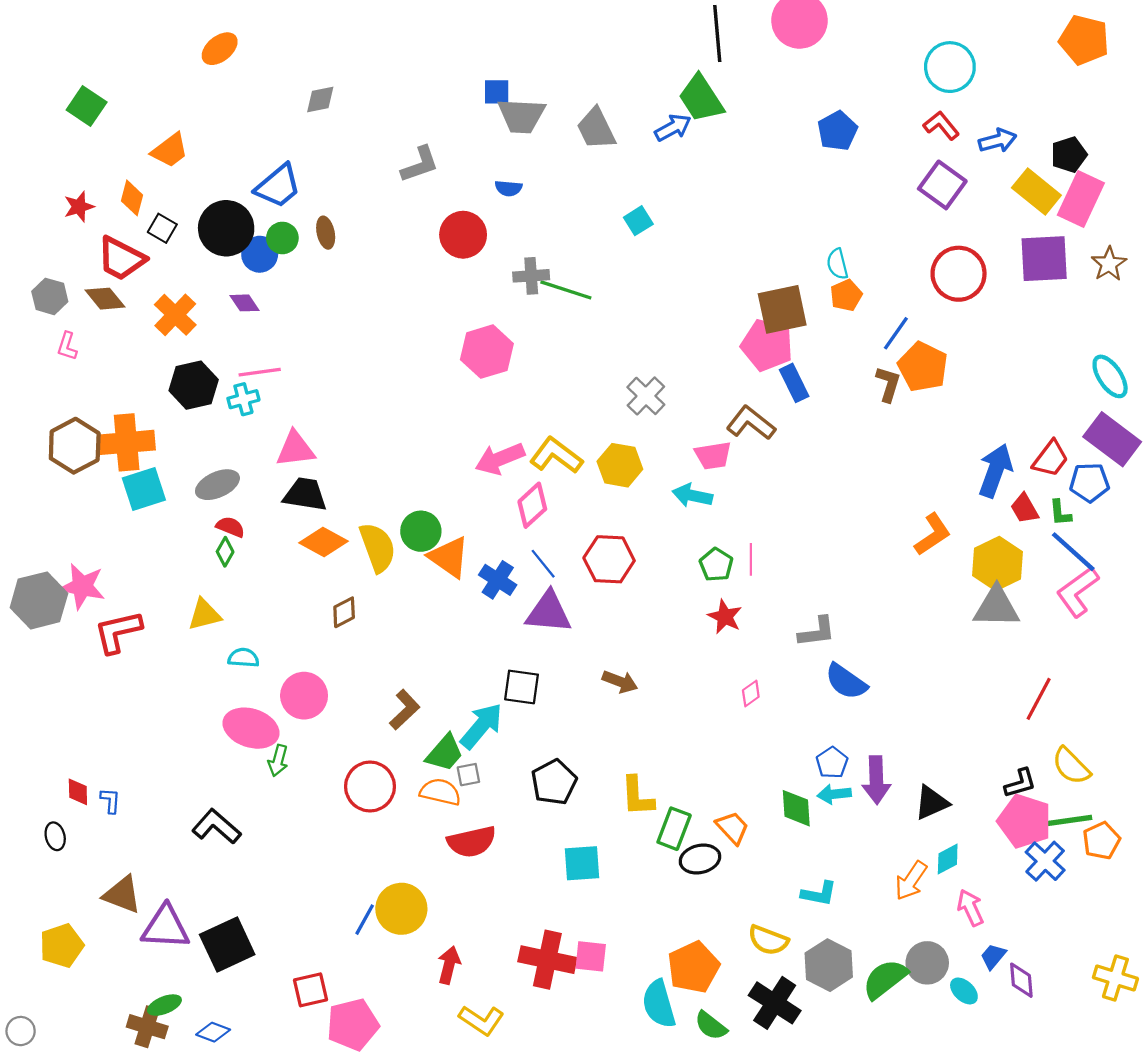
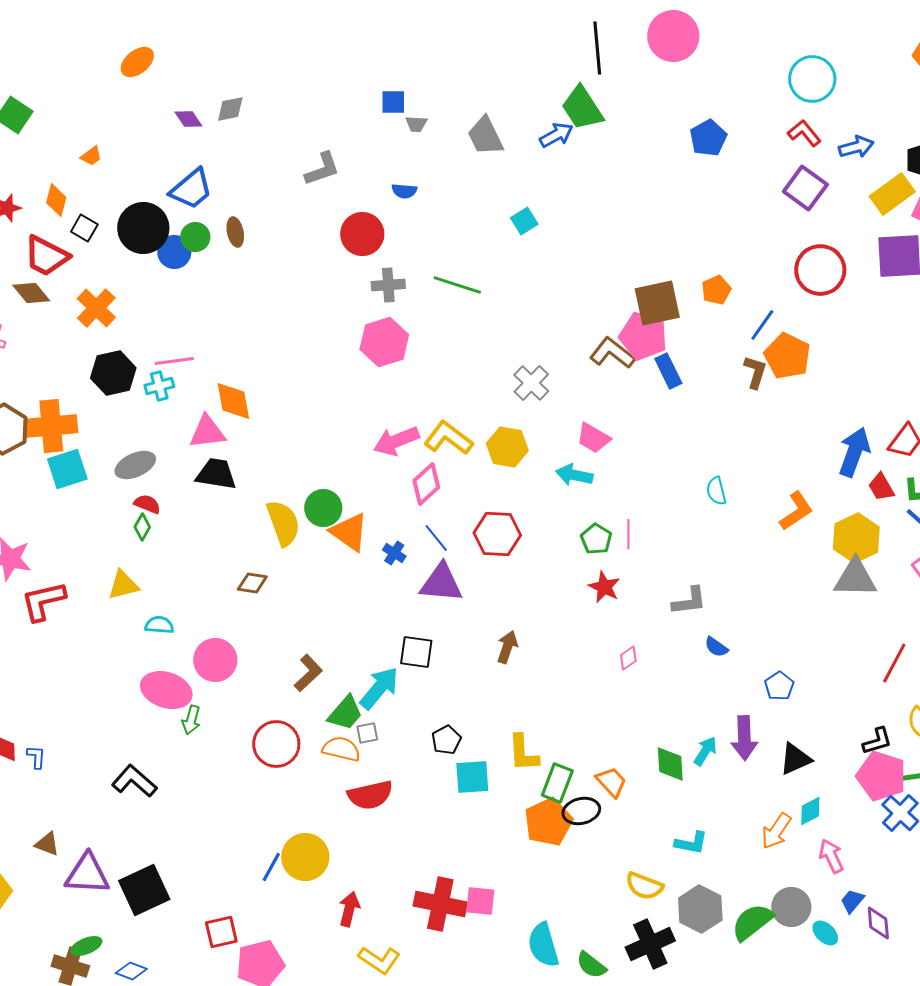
gray trapezoid: (521, 116) -> (416, 124), size x0.5
orange trapezoid: (170, 150) -> (91, 156), size x0.6
yellow rectangle: (1036, 191) -> (892, 194), turned -75
cyan semicircle: (837, 264) -> (716, 491), moved
gray cross: (531, 276) -> (388, 285), moved
purple diamond: (245, 303) -> (188, 119), moved
brown L-shape: (751, 423) -> (612, 353), moved
pink trapezoid: (713, 455) -> (593, 438), turned 39
orange diamond: (323, 542) -> (233, 401), moved, turned 51
blue cross: (498, 580) -> (394, 553), size x0.7
brown diamond: (344, 612) -> (252, 583), turned 36
brown arrow: (620, 682) -> (507, 647), turned -92
blue semicircle: (846, 682) -> (716, 647), size x0.6
blue pentagon: (832, 763) -> (779, 686), moved
black pentagon: (554, 782) -> (446, 740), size x0.7
cyan arrow: (834, 794) -> (705, 751), turned 128
cyan square: (582, 863) -> (472, 777), moved
brown triangle: (122, 895) -> (47, 844), size x0.7
orange pentagon: (693, 967) -> (548, 822), moved
black cross: (775, 1003) -> (650, 944), turned 33

